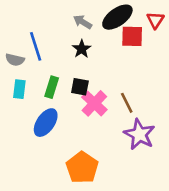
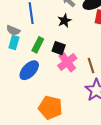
gray semicircle: (15, 60) -> (13, 30), moved
orange pentagon: (82, 167) -> (50, 108), turned -30

